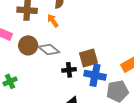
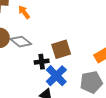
blue cross: (95, 75) -> (56, 76), moved, turned 35

